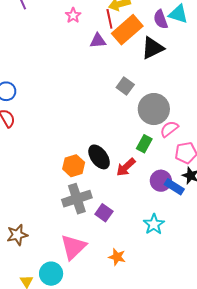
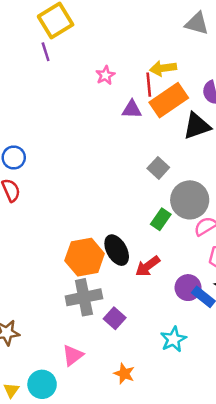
green rectangle: (144, 144) -> (161, 219), moved
orange hexagon: (74, 166) -> (85, 257), size x1.4
pink triangle: (73, 247) -> (73, 355), size x0.7

